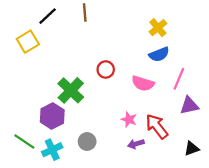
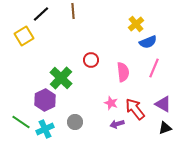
blue semicircle: (159, 54) -> (148, 42), moved
pink semicircle: (143, 83) -> (123, 72), turned -114
purple triangle: (189, 105) -> (163, 104), moved, turned 42

